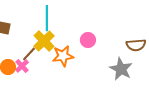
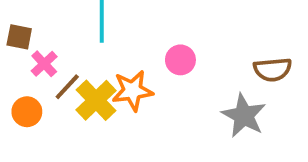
yellow cross: (44, 41) -> (96, 100), moved
pink cross: (22, 66) -> (44, 64), moved

